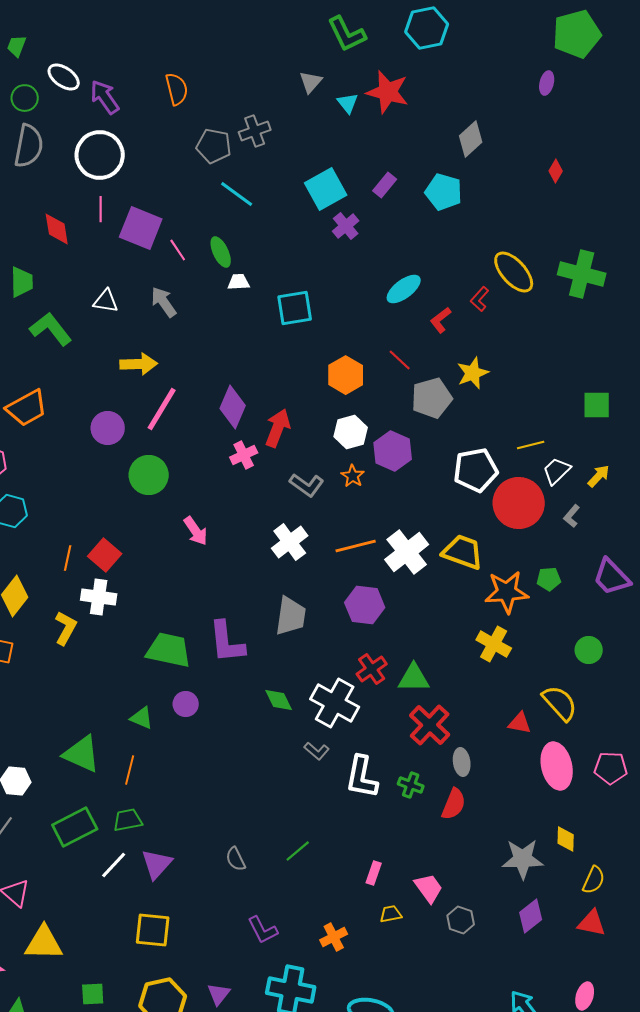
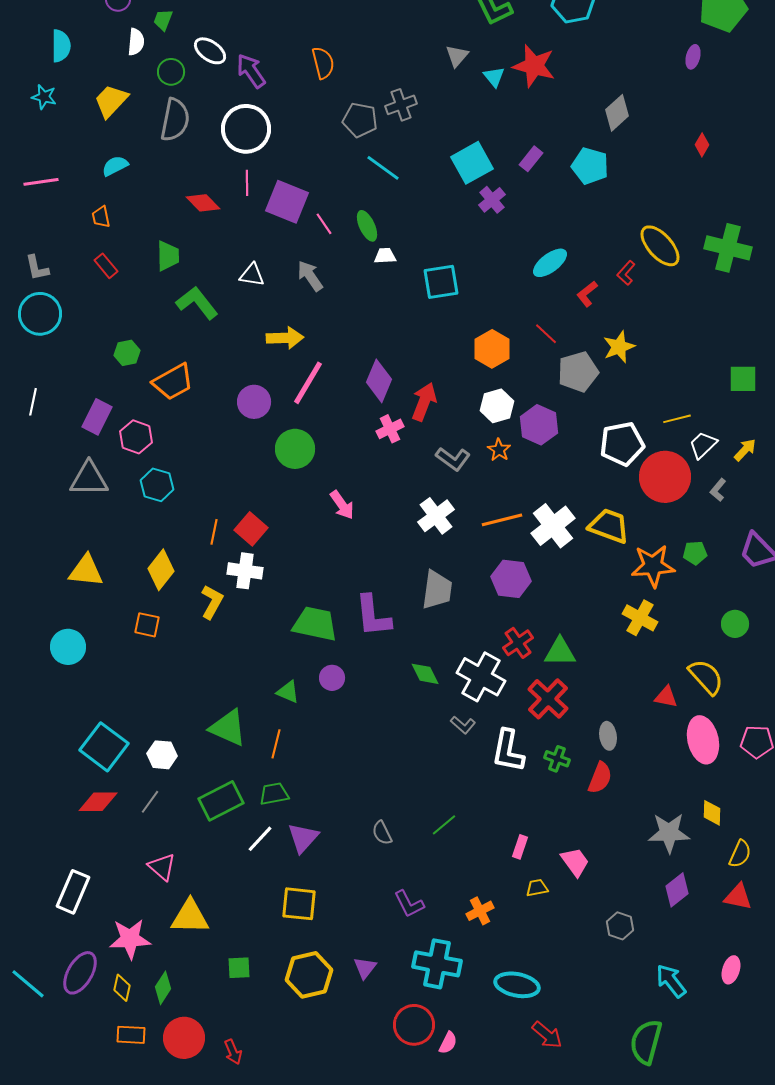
red diamond: (57, 229) -> (203, 203), turned -36
red cross: (430, 725) -> (548, 699), moved
gray hexagon: (461, 920) -> (620, 926), moved

